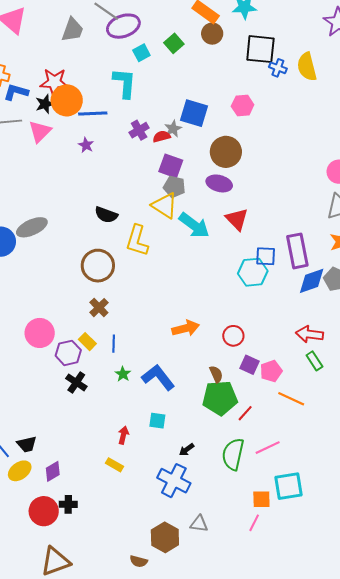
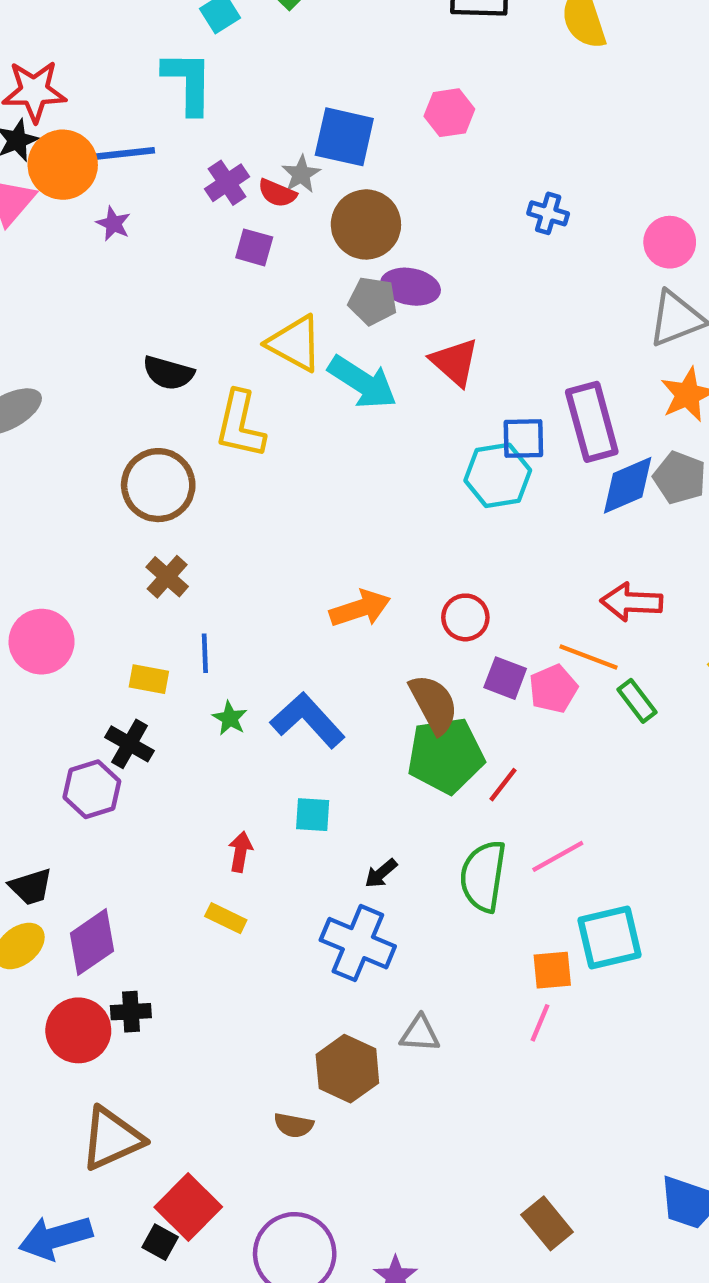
blue cross: (278, 68) -> (548, 213), moved
orange circle: (67, 100) -> (63, 165), moved
red semicircle: (162, 137) -> (277, 193), turned -138
brown circle: (226, 152) -> (366, 224), moved
purple square: (171, 166) -> (254, 247), moved, size x0.7
gray pentagon: (174, 187) -> (373, 301), moved
yellow rectangle: (87, 342) -> (149, 679), moved, turned -30
purple hexagon: (68, 353) -> (92, 789), moved
green rectangle: (314, 361) -> (637, 701), moved
brown semicircle: (216, 374) -> (434, 704), size x1.6
orange line: (291, 399) -> (589, 657), moved
purple diamond: (53, 471) -> (92, 942), size x1.4

